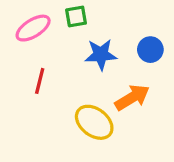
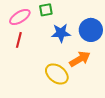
blue circle: (150, 50) -> (91, 30), size x1.5
red line: (40, 81) -> (19, 40), moved

